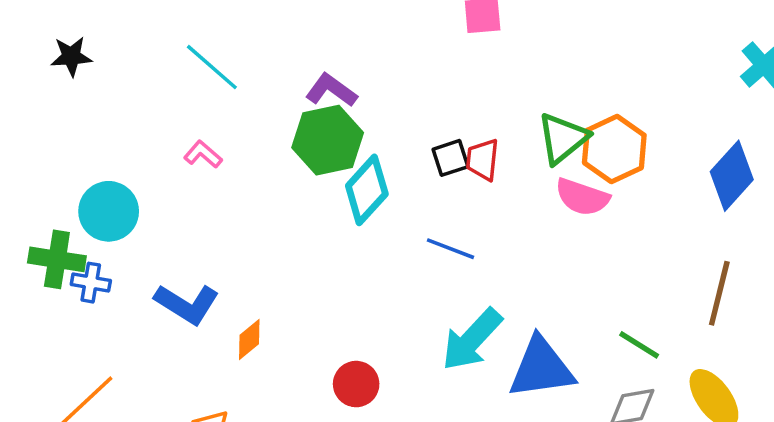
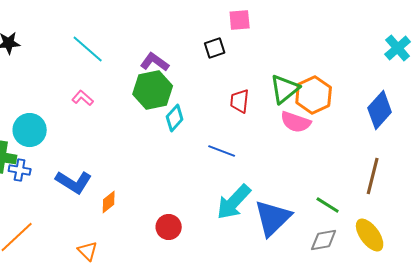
black square: (450, 158) -> (215, 48), moved
cyan diamond: (367, 190) -> (175, 118), size x0.7
blue triangle: (541, 368) -> (273, 218), turned -36

